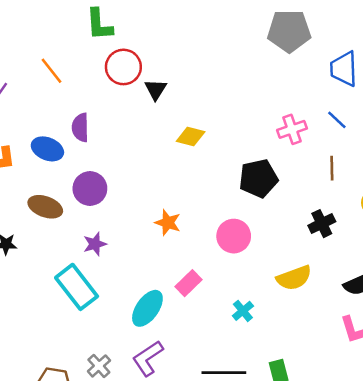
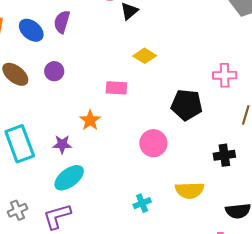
purple circle: (90, 189) -> (54, 71), size x0.7
orange star: (168, 223) -> (90, 120), moved
purple star: (95, 244) -> (62, 144), moved
pink rectangle: (189, 283) -> (116, 88), moved, turned 30

